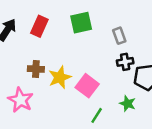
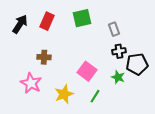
yellow star: (60, 77) -> (64, 94), moved
green star: (128, 104) -> (118, 77), moved

